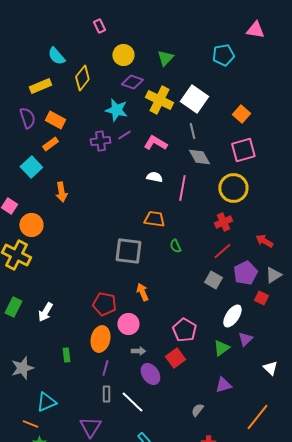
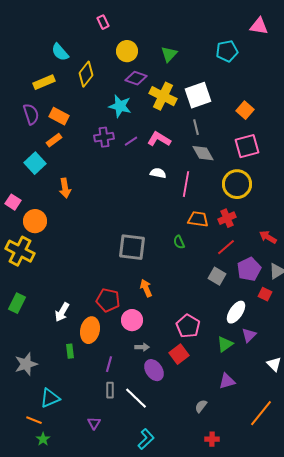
white square: (194, 99) -> (198, 95), turned 36
purple line: (124, 135) -> (131, 141), moved
orange trapezoid: (154, 219) -> (198, 219), moved
white arrow: (45, 312) -> (62, 312), moved
orange ellipse: (100, 339) -> (90, 330), moved
purple triangle: (90, 427) -> (94, 423), size x0.6

